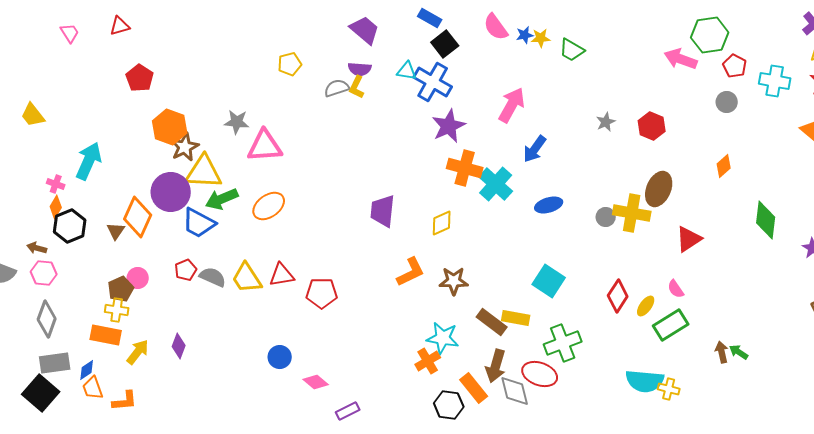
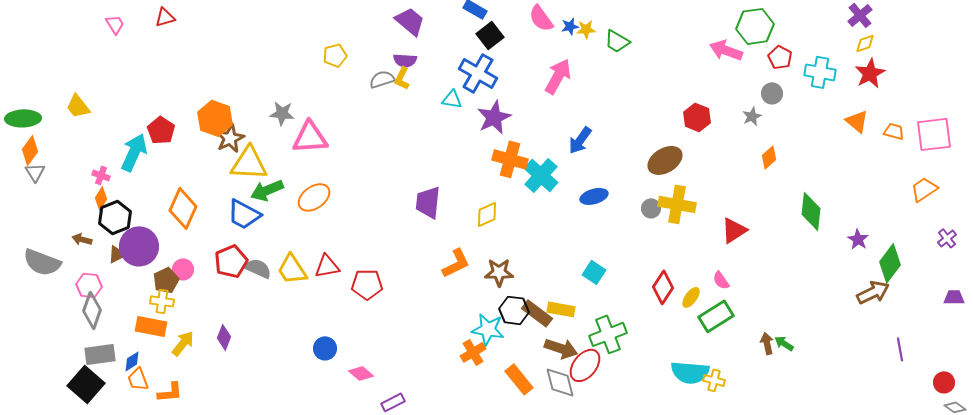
cyan triangle: (407, 71) -> (452, 99), moved
red pentagon: (140, 78) -> (161, 130), moved
pink arrow: (512, 105) -> (558, 76), moved
gray star: (606, 122) -> (752, 116), moved
brown ellipse: (659, 189) -> (665, 160), moved, turned 36
purple circle: (171, 192) -> (139, 246), moved
brown triangle: (116, 231) -> (117, 254), moved, turned 30
red pentagon: (186, 270) -> (231, 261), size x1.5
pink hexagon: (44, 273) -> (89, 285), moved
cyan square: (549, 281) -> (594, 272), size x0.7
brown arrow: (496, 366) -> (561, 348), moved, turned -88
red ellipse: (540, 374) -> (585, 365), turned -72
black hexagon: (449, 405) -> (514, 310), moved

